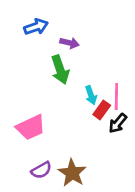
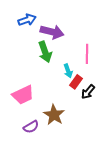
purple arrow: (70, 43) -> (52, 32), size x1.6
pink line: (116, 96) -> (87, 54), moved
brown star: (72, 173) -> (54, 115), moved

